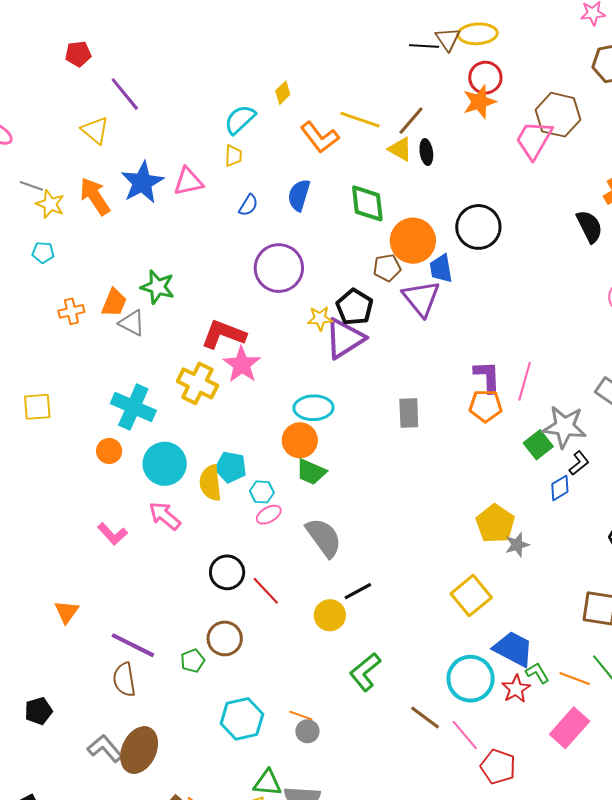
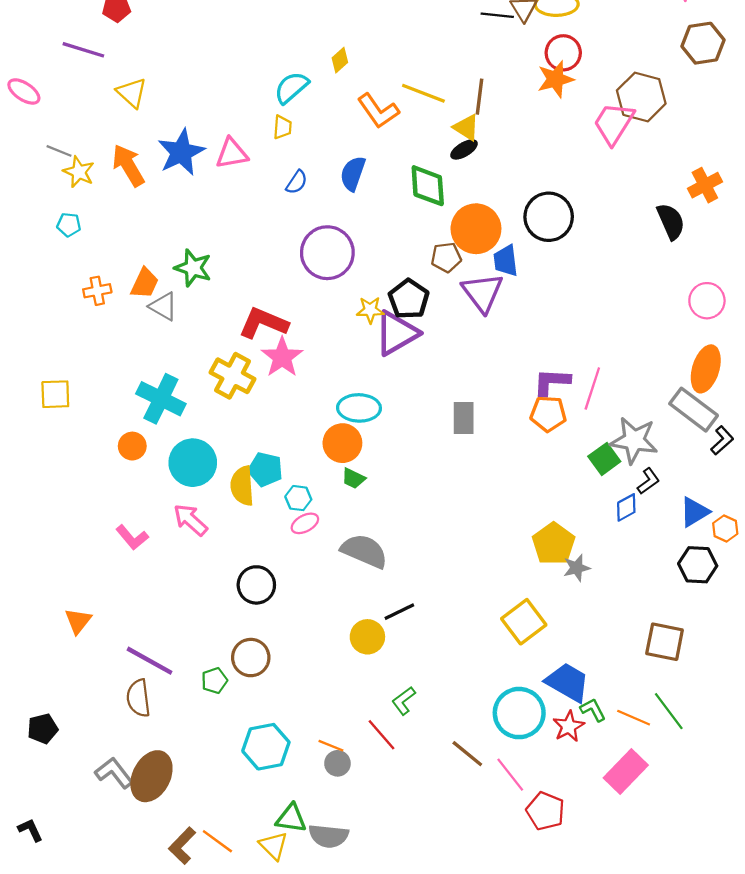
purple line: (125, 94) -> (83, 50), moved, turned -36
brown line: (411, 121) -> (480, 97), turned -36
black ellipse: (426, 152) -> (464, 149), moved, turned 65
purple L-shape: (487, 377) -> (552, 382), turned -87
green trapezoid: (311, 472) -> (353, 478), size x0.7
gray semicircle: (324, 537) -> (364, 551), turned -33
red line: (266, 591) -> (382, 735), moved
green L-shape: (365, 672) -> (404, 701), size x0.7

